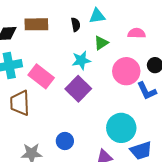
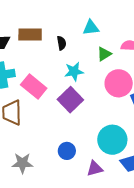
black semicircle: (76, 25) -> (62, 43), moved
green triangle: (101, 43) -> (104, 54), moved
blue circle: (65, 141) -> (67, 151), moved

